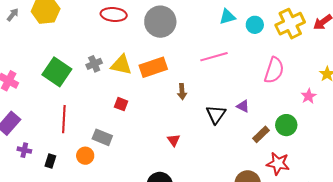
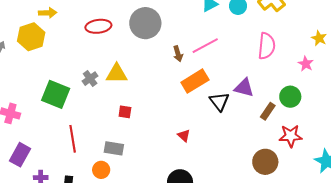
orange rectangle: (153, 67) -> (195, 81), moved
brown arrow: (182, 92) -> (178, 54), moved
purple triangle: (243, 106) -> (244, 88), size x1.5

